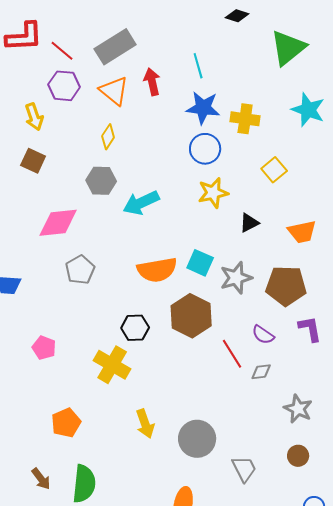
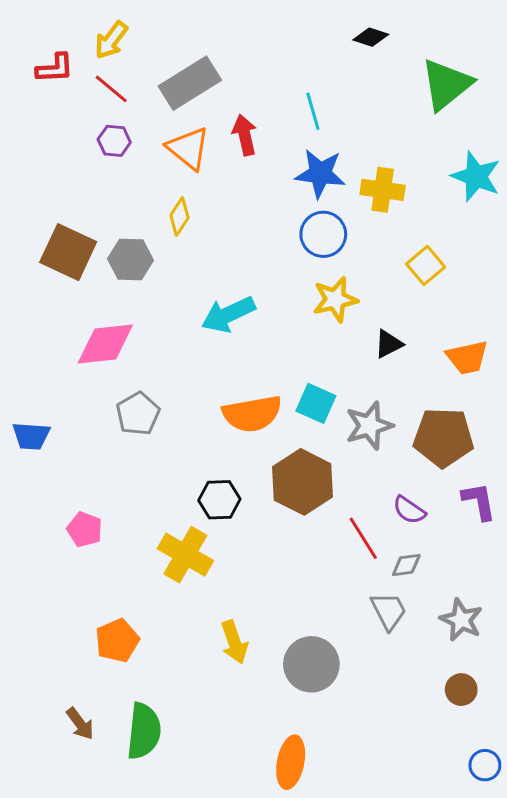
red L-shape: (24, 37) -> (55, 68), size x0.7
purple hexagon: (64, 86) -> (114, 141), size x0.7
yellow arrow: (34, 117) -> (111, 40), moved, turned 56
brown square: (33, 161) -> (68, 252), size x1.5
gray hexagon: (101, 181) -> (130, 260), moved
gray trapezoid: (244, 469) -> (389, 611), moved

